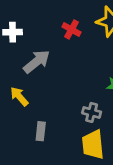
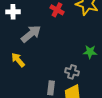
gray rectangle: (41, 131) -> (51, 88), moved

